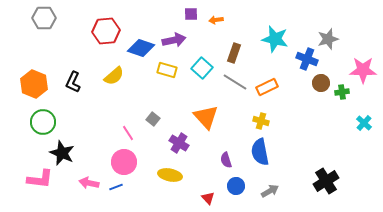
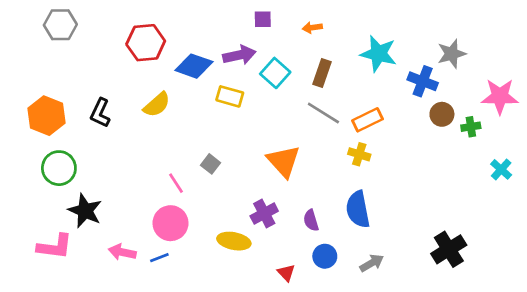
orange arrow: (216, 20) -> (312, 28), moved
cyan square: (202, 68) -> (275, 73), moved
yellow cross: (261, 121) -> (359, 154), moved
purple cross: (179, 143) -> (264, 214), moved, turned 30

